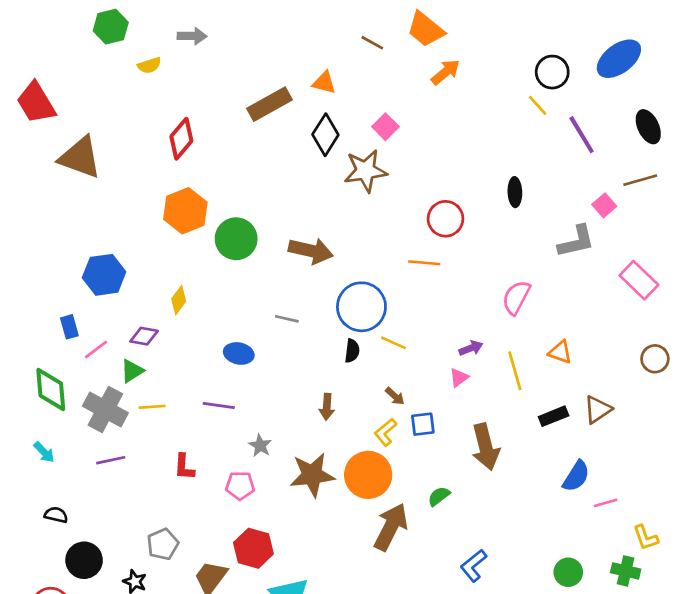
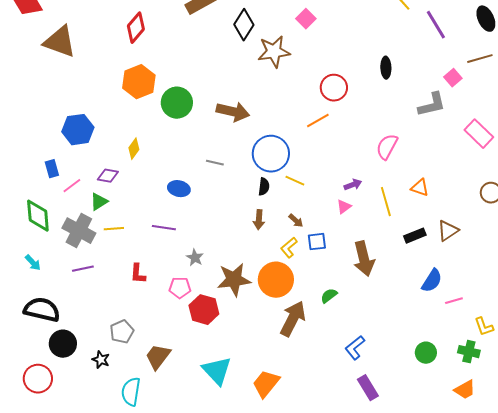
pink square: (385, 127) -> (306, 19), moved
orange line: (424, 263) -> (318, 121), turned -35
brown arrow: (327, 407) -> (259, 220), moved
black semicircle: (56, 515) -> (42, 310), size x2.0
red hexagon: (253, 548) -> (204, 310), moved

